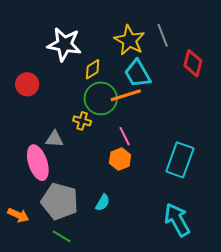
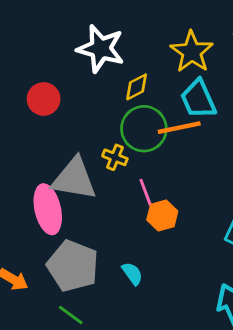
pink line: (125, 136) -> (146, 192), moved
gray triangle: (55, 139) -> (74, 179), size x1.8
cyan semicircle: (103, 203) -> (132, 274), turned -72

